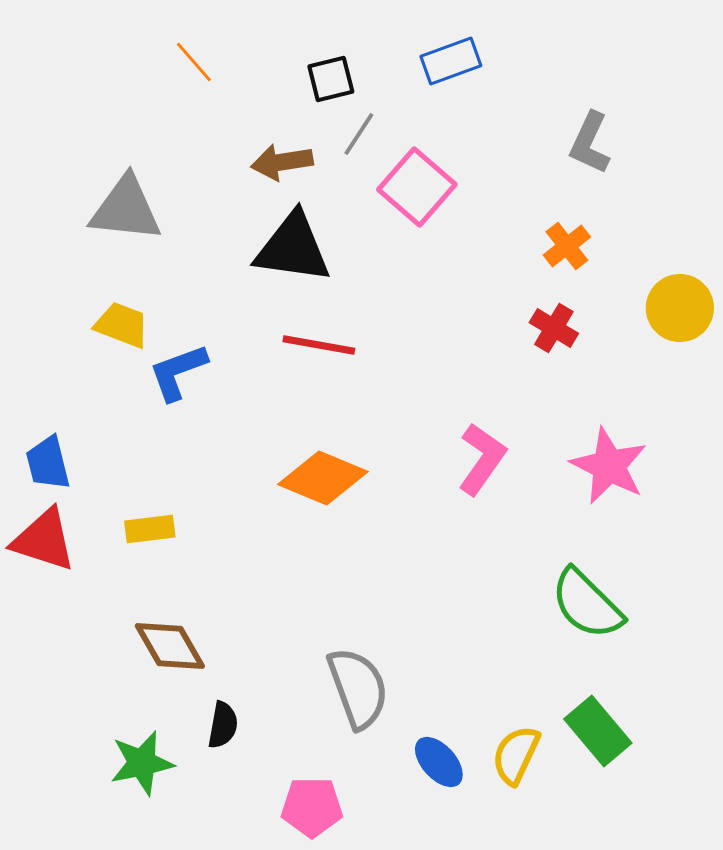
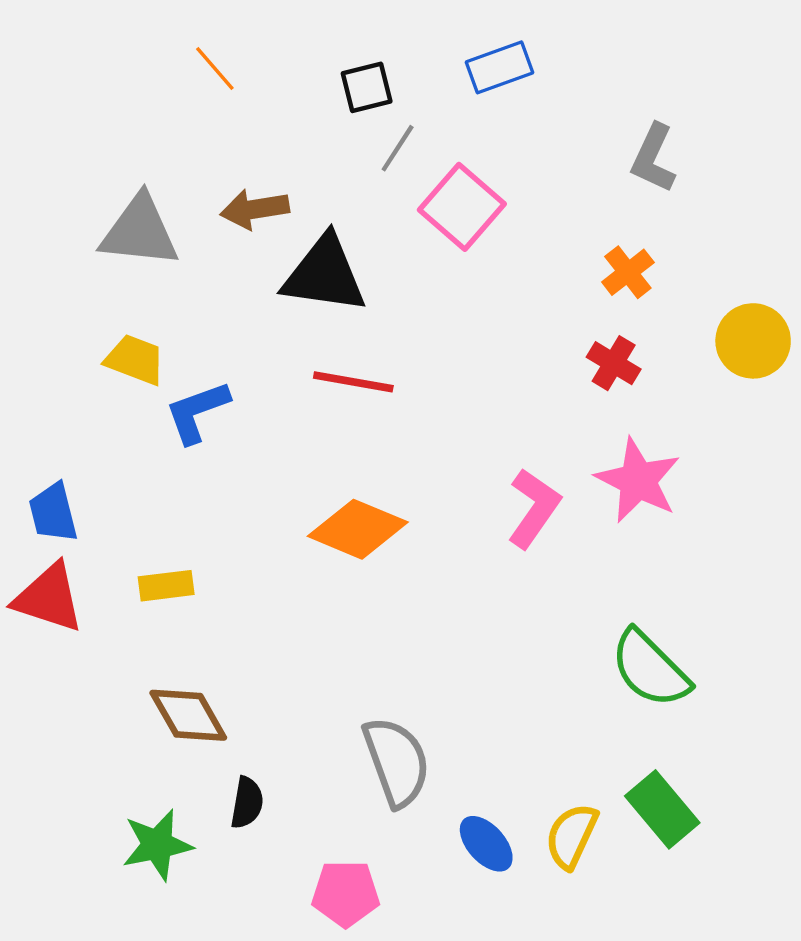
brown arrow: (282, 162) -> (255, 209), moved
pink star: (609, 466) -> (638, 480), moved

